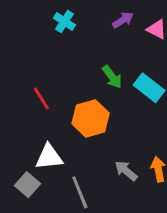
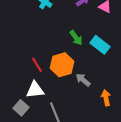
red line: (41, 98) -> (37, 65), moved
gray arrow: (126, 171) -> (83, 80), moved

